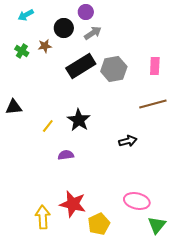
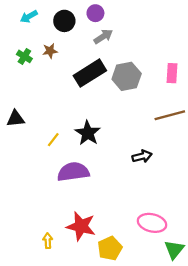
black circle: (64, 28) -> (64, 21), moved
purple semicircle: (66, 155) -> (73, 172), size x1.8
yellow arrow: (43, 217) -> (48, 241), size x0.6

